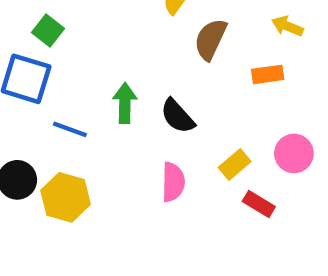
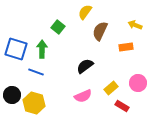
green square: (48, 31) -> (58, 27), moved
green arrow: (125, 103) -> (42, 49), moved
black semicircle: (178, 116) -> (85, 66), turned 96
pink semicircle: (173, 182) -> (83, 96), turned 66

